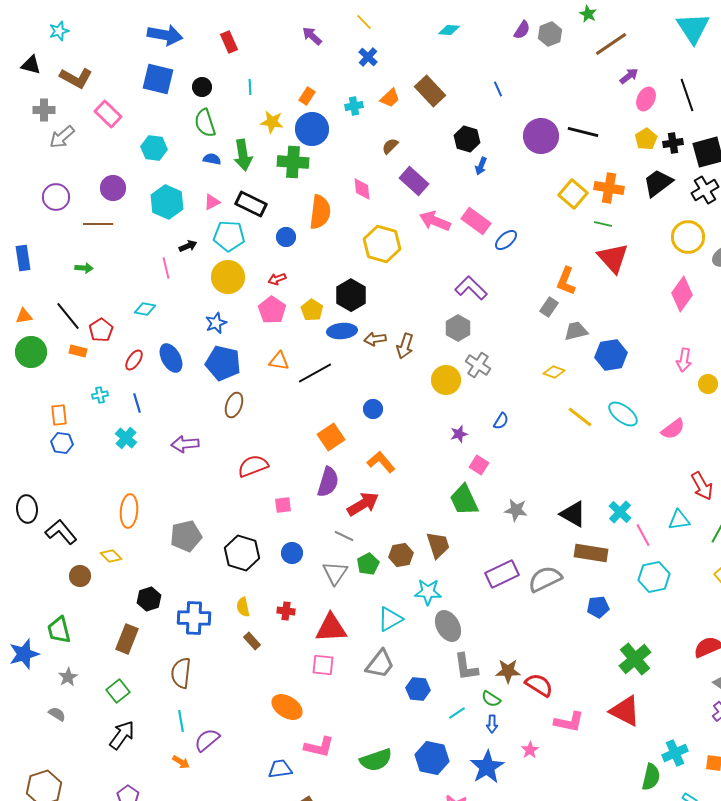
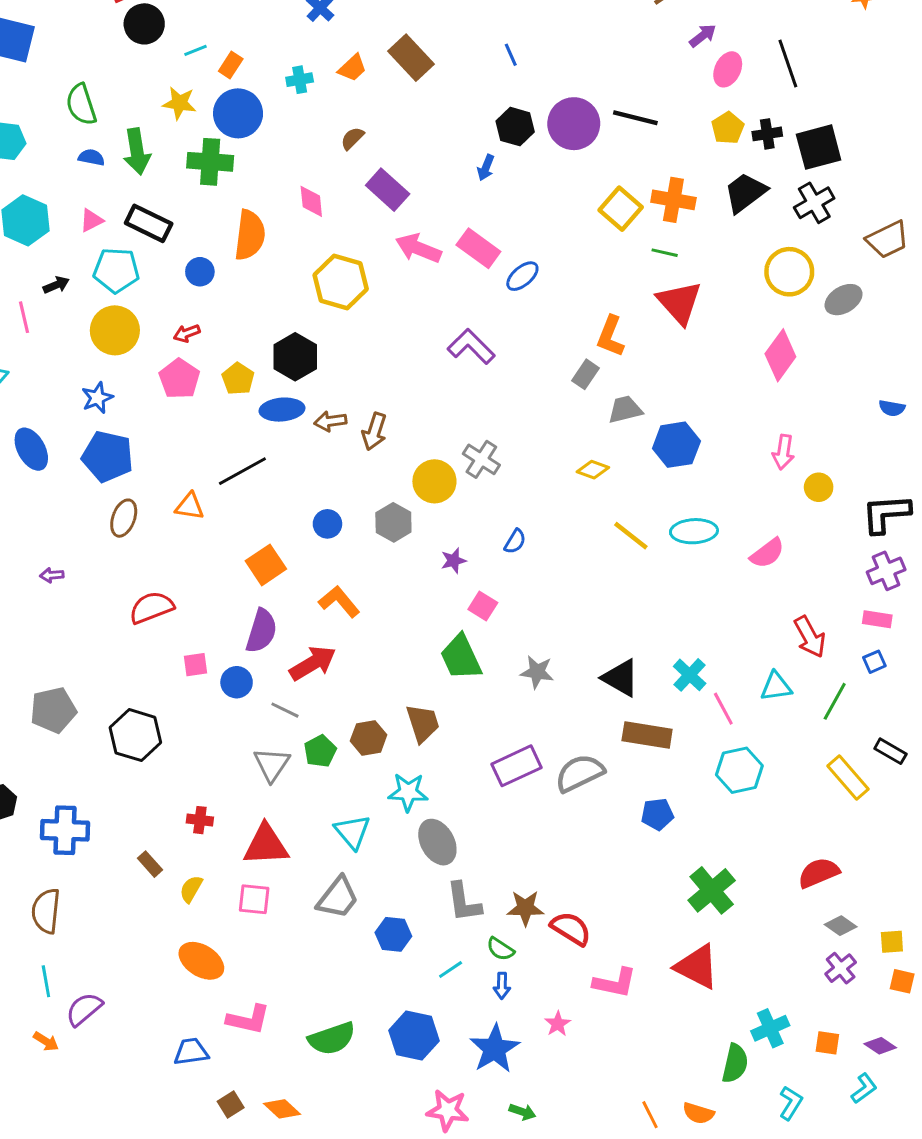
black circle: (202, 87) -> (144, 24), moved, size x1.4
cyan line: (250, 87) -> (196, 50), moved, turned 70
black hexagon: (467, 139) -> (515, 127), moved
gray hexagon: (458, 328) -> (393, 522), moved
orange triangle: (279, 361) -> (190, 506), moved
cyan ellipse: (623, 414) -> (694, 531), turned -40
purple arrow: (185, 444) -> (52, 575), size x0.6
blue circle: (292, 553) -> (237, 682), moved
yellow semicircle: (243, 607) -> (191, 889), moved, turned 42
cyan triangle: (390, 619) -> (352, 832), turned -40

